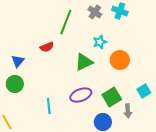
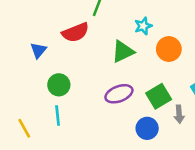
red semicircle: (47, 47) -> (75, 32), size x1.5
green circle: (15, 84) -> (59, 85), moved
cyan line: (49, 106) -> (58, 116), moved

